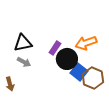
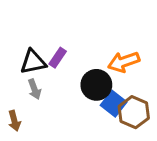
purple rectangle: (55, 48) -> (58, 58), moved
gray arrow: (24, 62) -> (35, 89), turned 40

